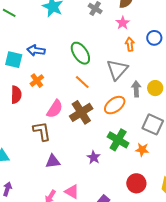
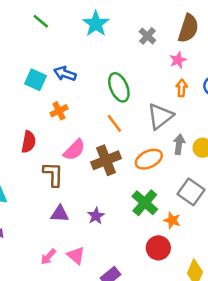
red semicircle: (16, 95) -> (29, 142), moved
purple star: (94, 157) -> (96, 216), moved
red circle: (136, 183) -> (158, 248), moved

